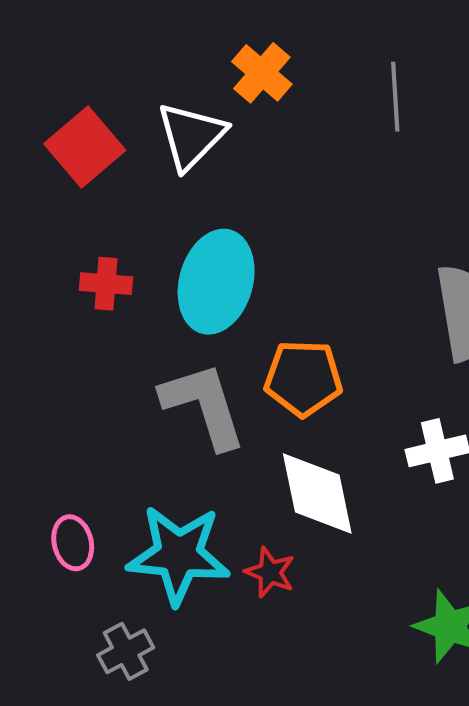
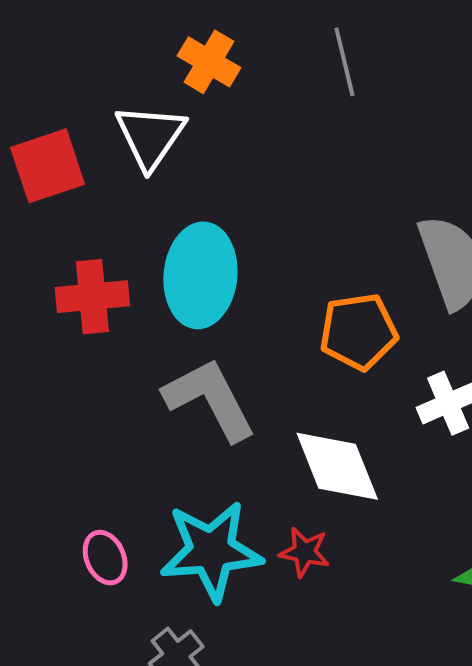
red square: (85, 147) -> (48, 166), turned 32
red cross: (106, 284) -> (92, 297), size x1.4
orange pentagon: (303, 378) -> (359, 332), moved

